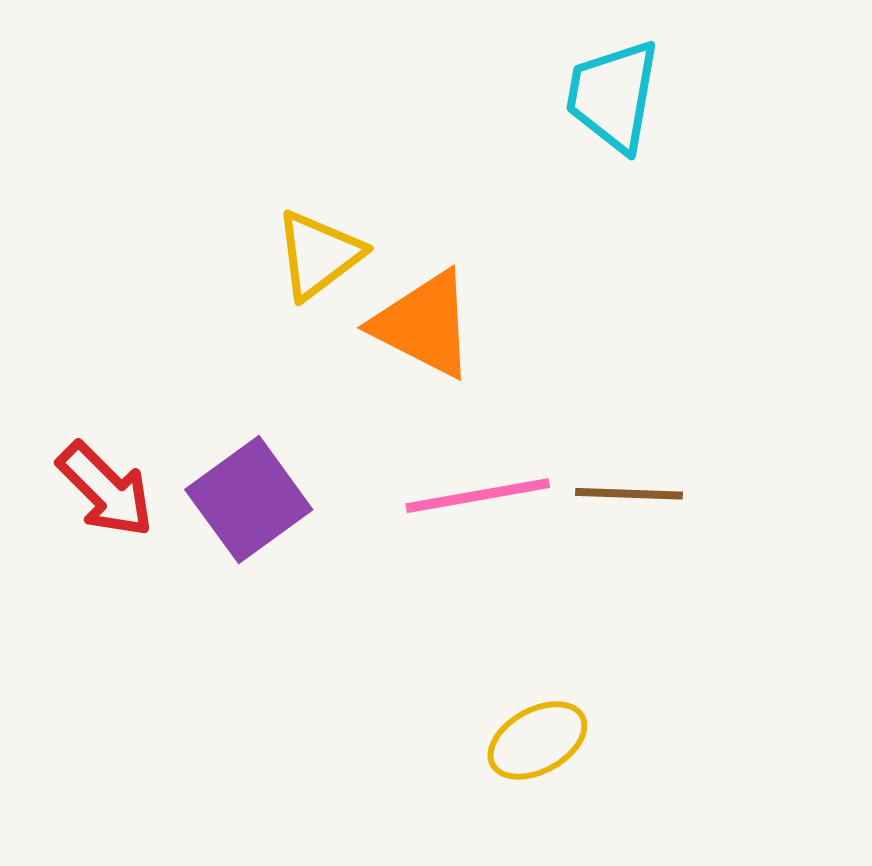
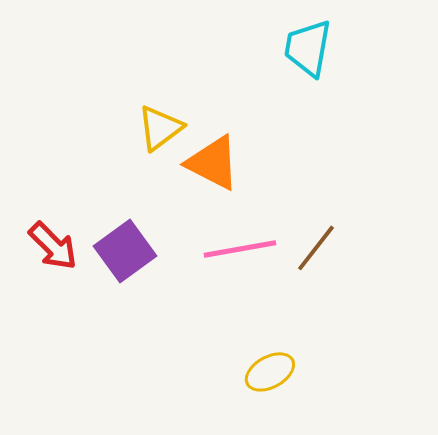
brown line: (629, 494) -> (316, 248), turned -54

